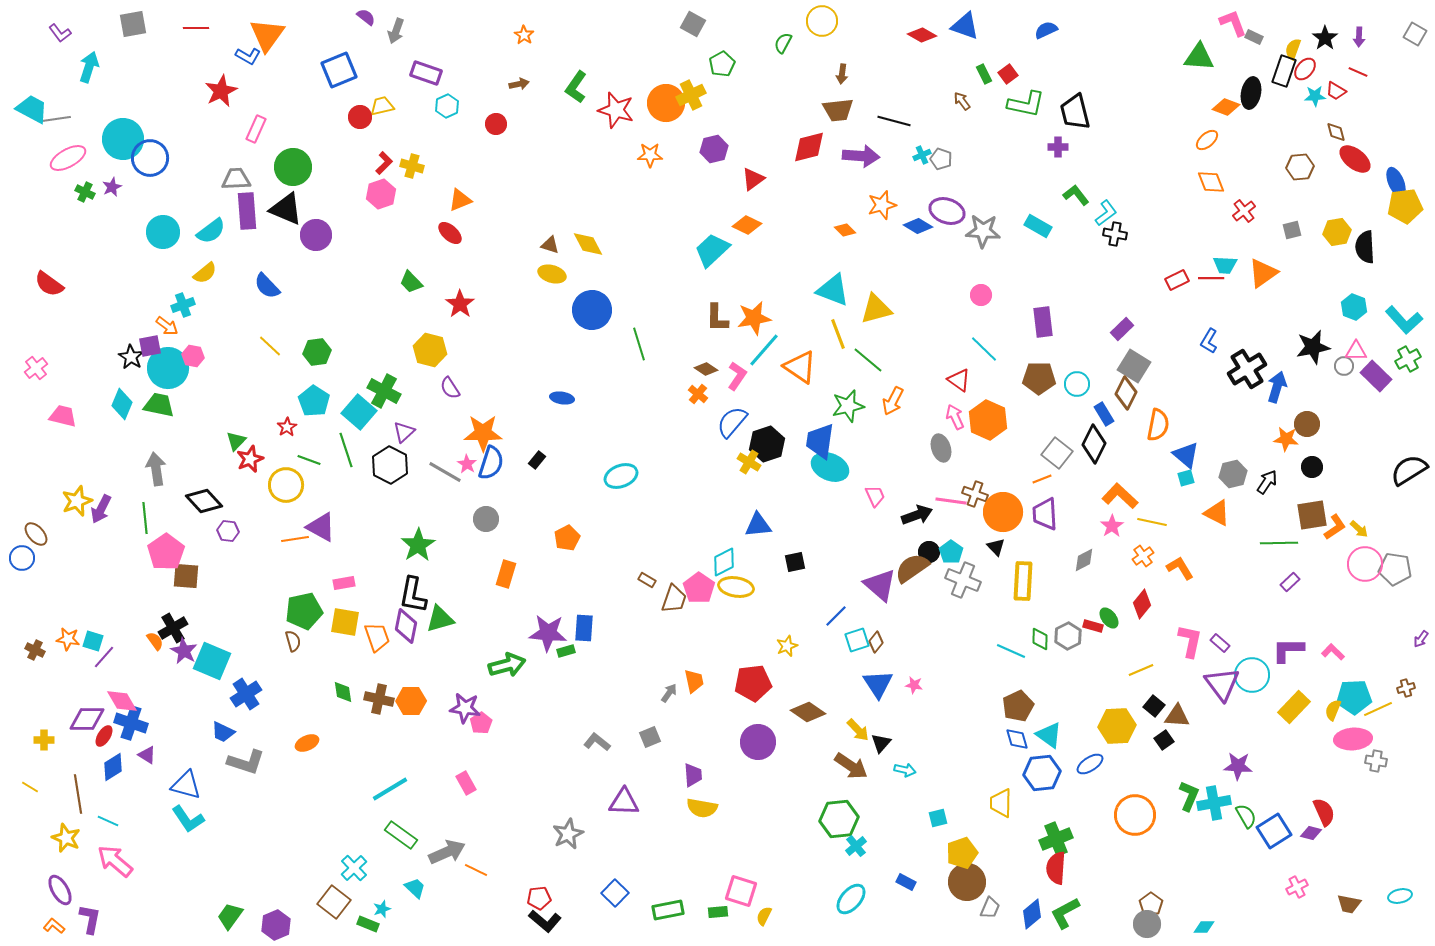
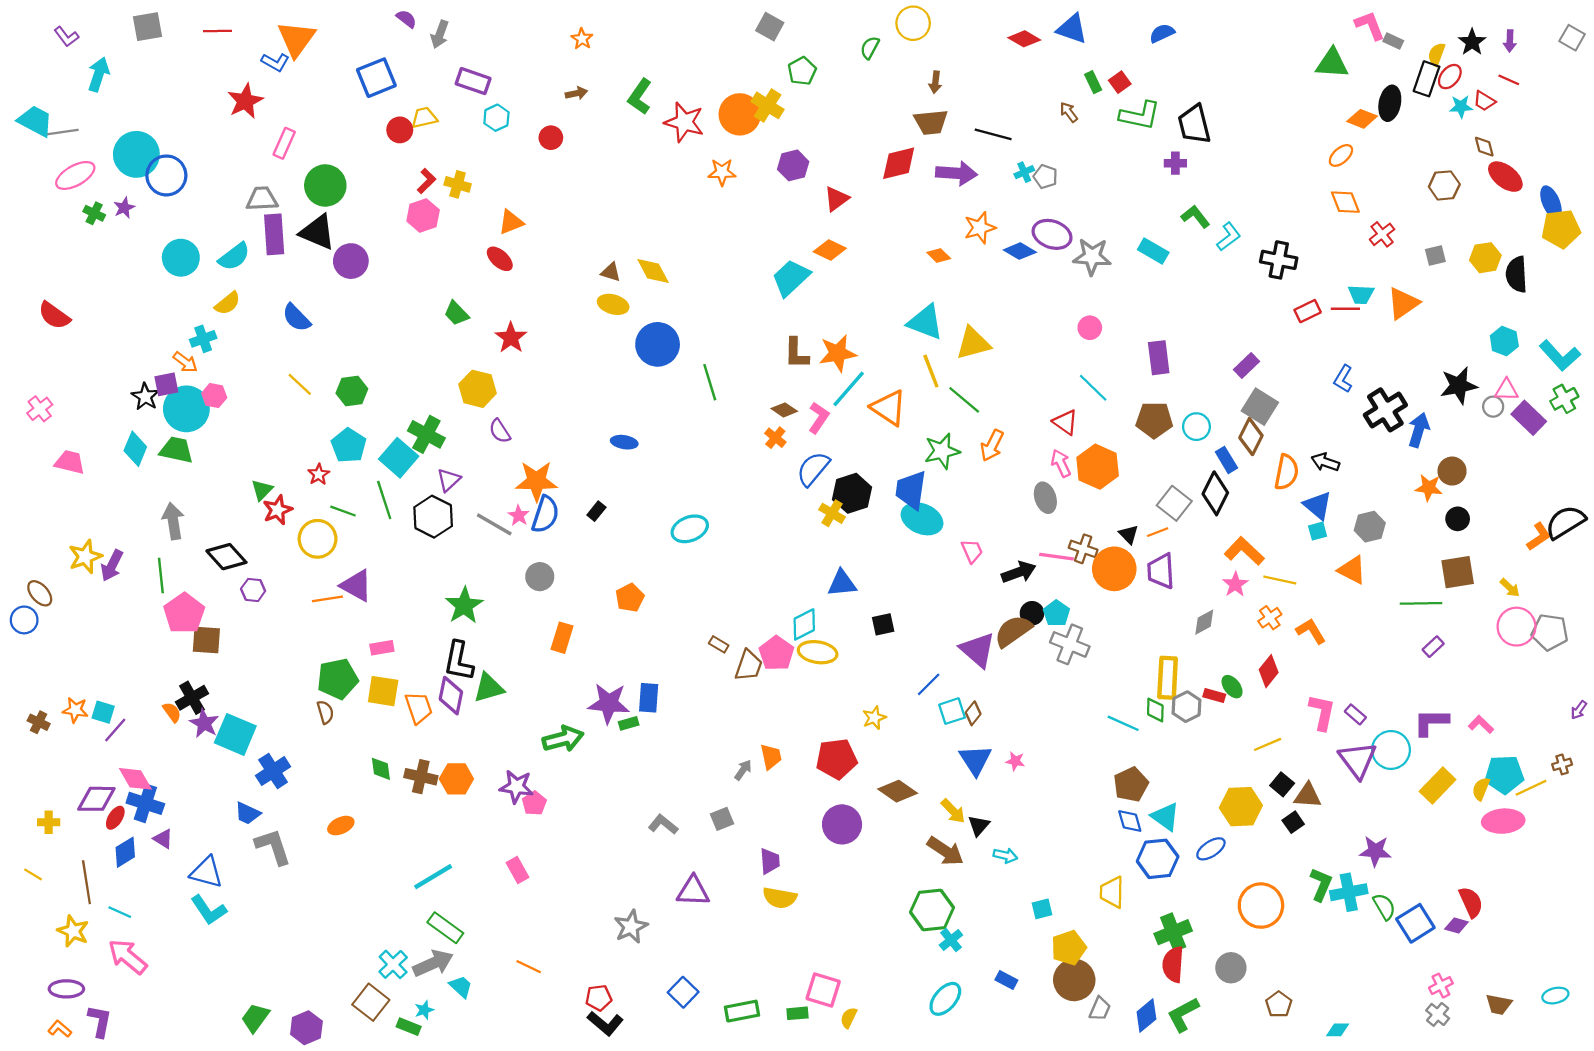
yellow cross: (691, 95) -> (768, 105), turned -32
black cross: (1115, 234) -> (1279, 260), moved, size x1.4
black arrow: (1267, 482) -> (1325, 462), moved, turned -105
orange L-shape: (1335, 527) -> (1539, 537), moved
black triangle: (996, 547) -> (1129, 534), moved
yellow rectangle: (1023, 581) -> (1168, 678), moved
gray cross: (1376, 761) -> (1438, 1014), moved, turned 30
gray L-shape: (246, 762) -> (273, 847), turned -126
gray arrow: (447, 852) -> (433, 963), moved
purple ellipse: (60, 890) -> (66, 989), turned -60
gray circle: (1147, 924) -> (1231, 968), moved

